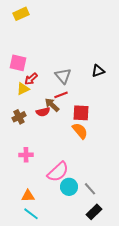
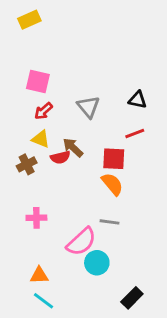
pink square: (18, 63) -> (38, 81), moved
black triangle: (98, 71) -> (138, 100), turned 32
yellow triangle: (23, 89) -> (41, 139), moved, turned 48
red line: (61, 95) -> (135, 133), moved
gray line: (90, 189) -> (109, 222), moved, turned -40

